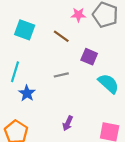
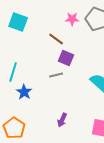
cyan square: (25, 30) -> (18, 22), moved
purple square: (89, 57) -> (66, 58), moved

